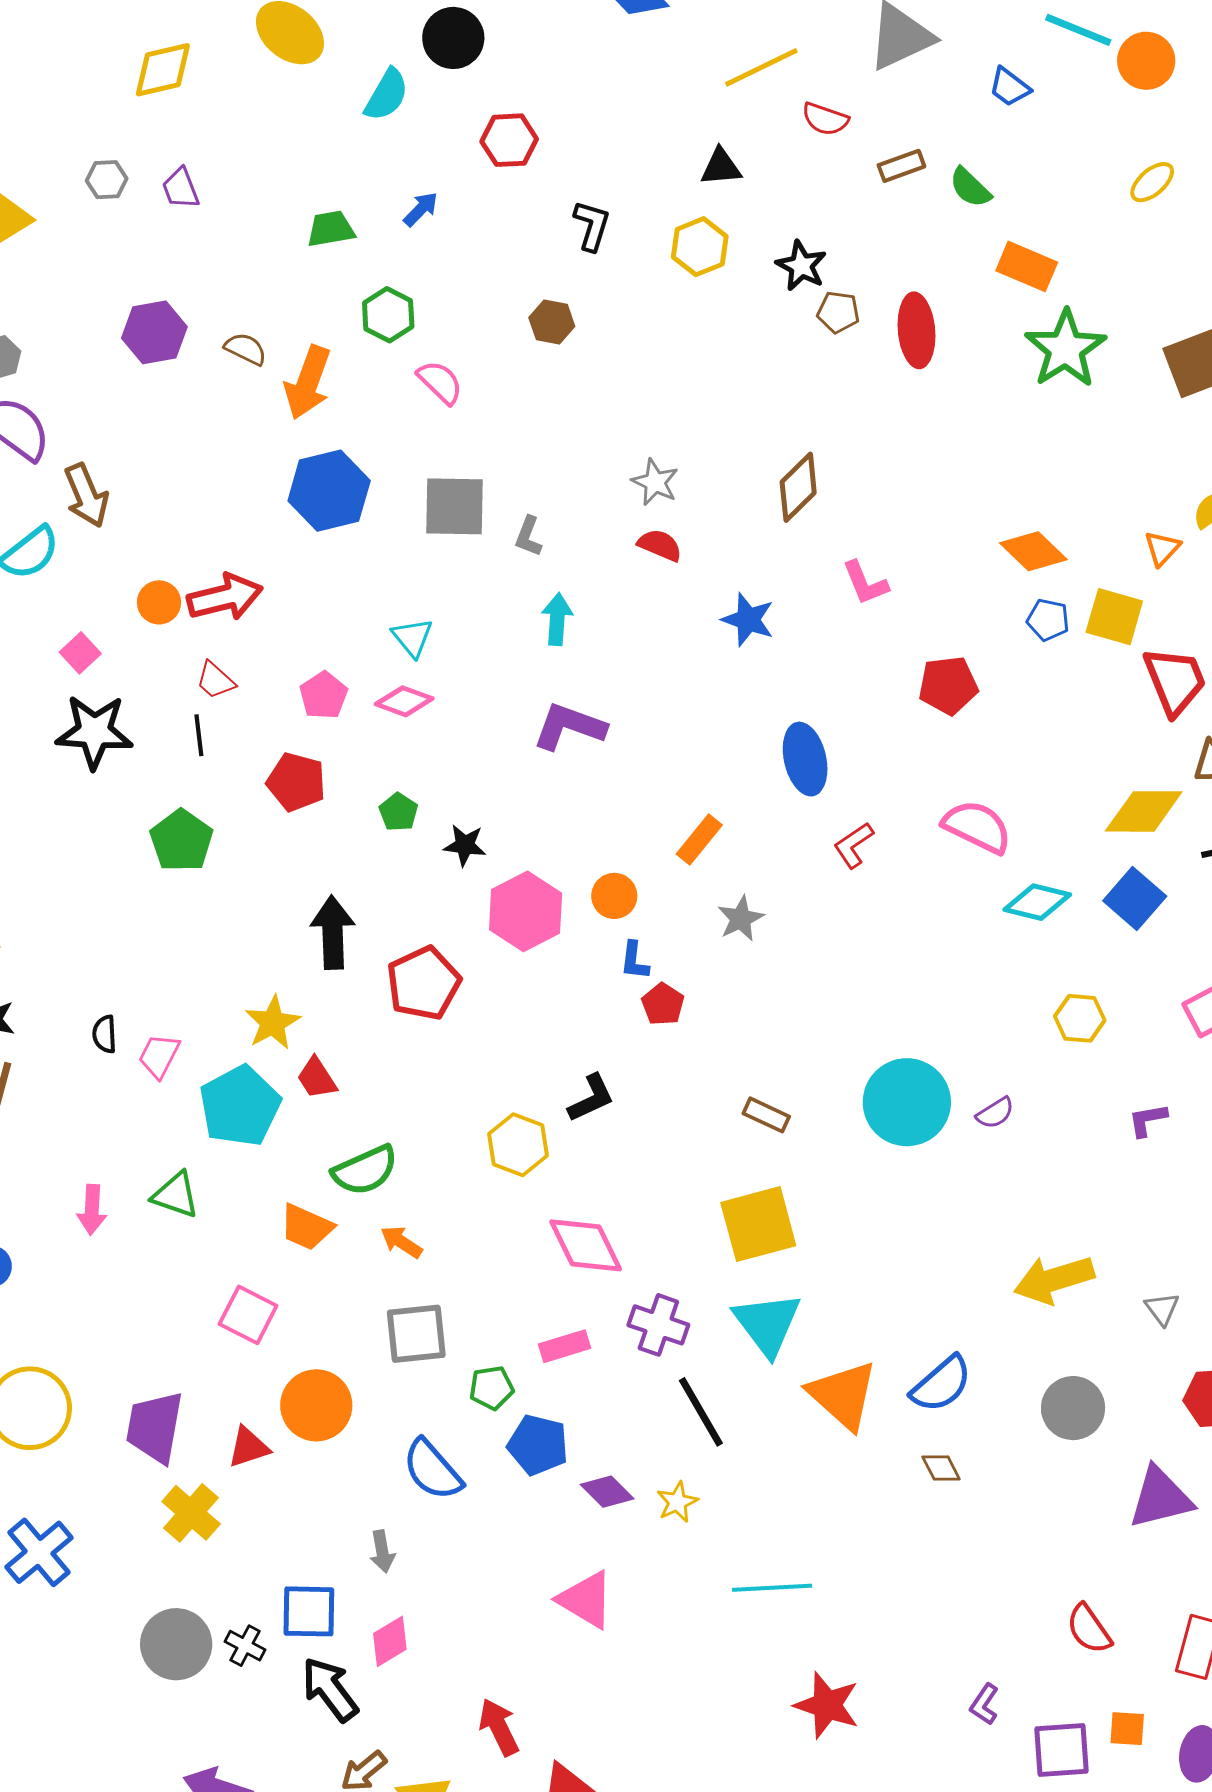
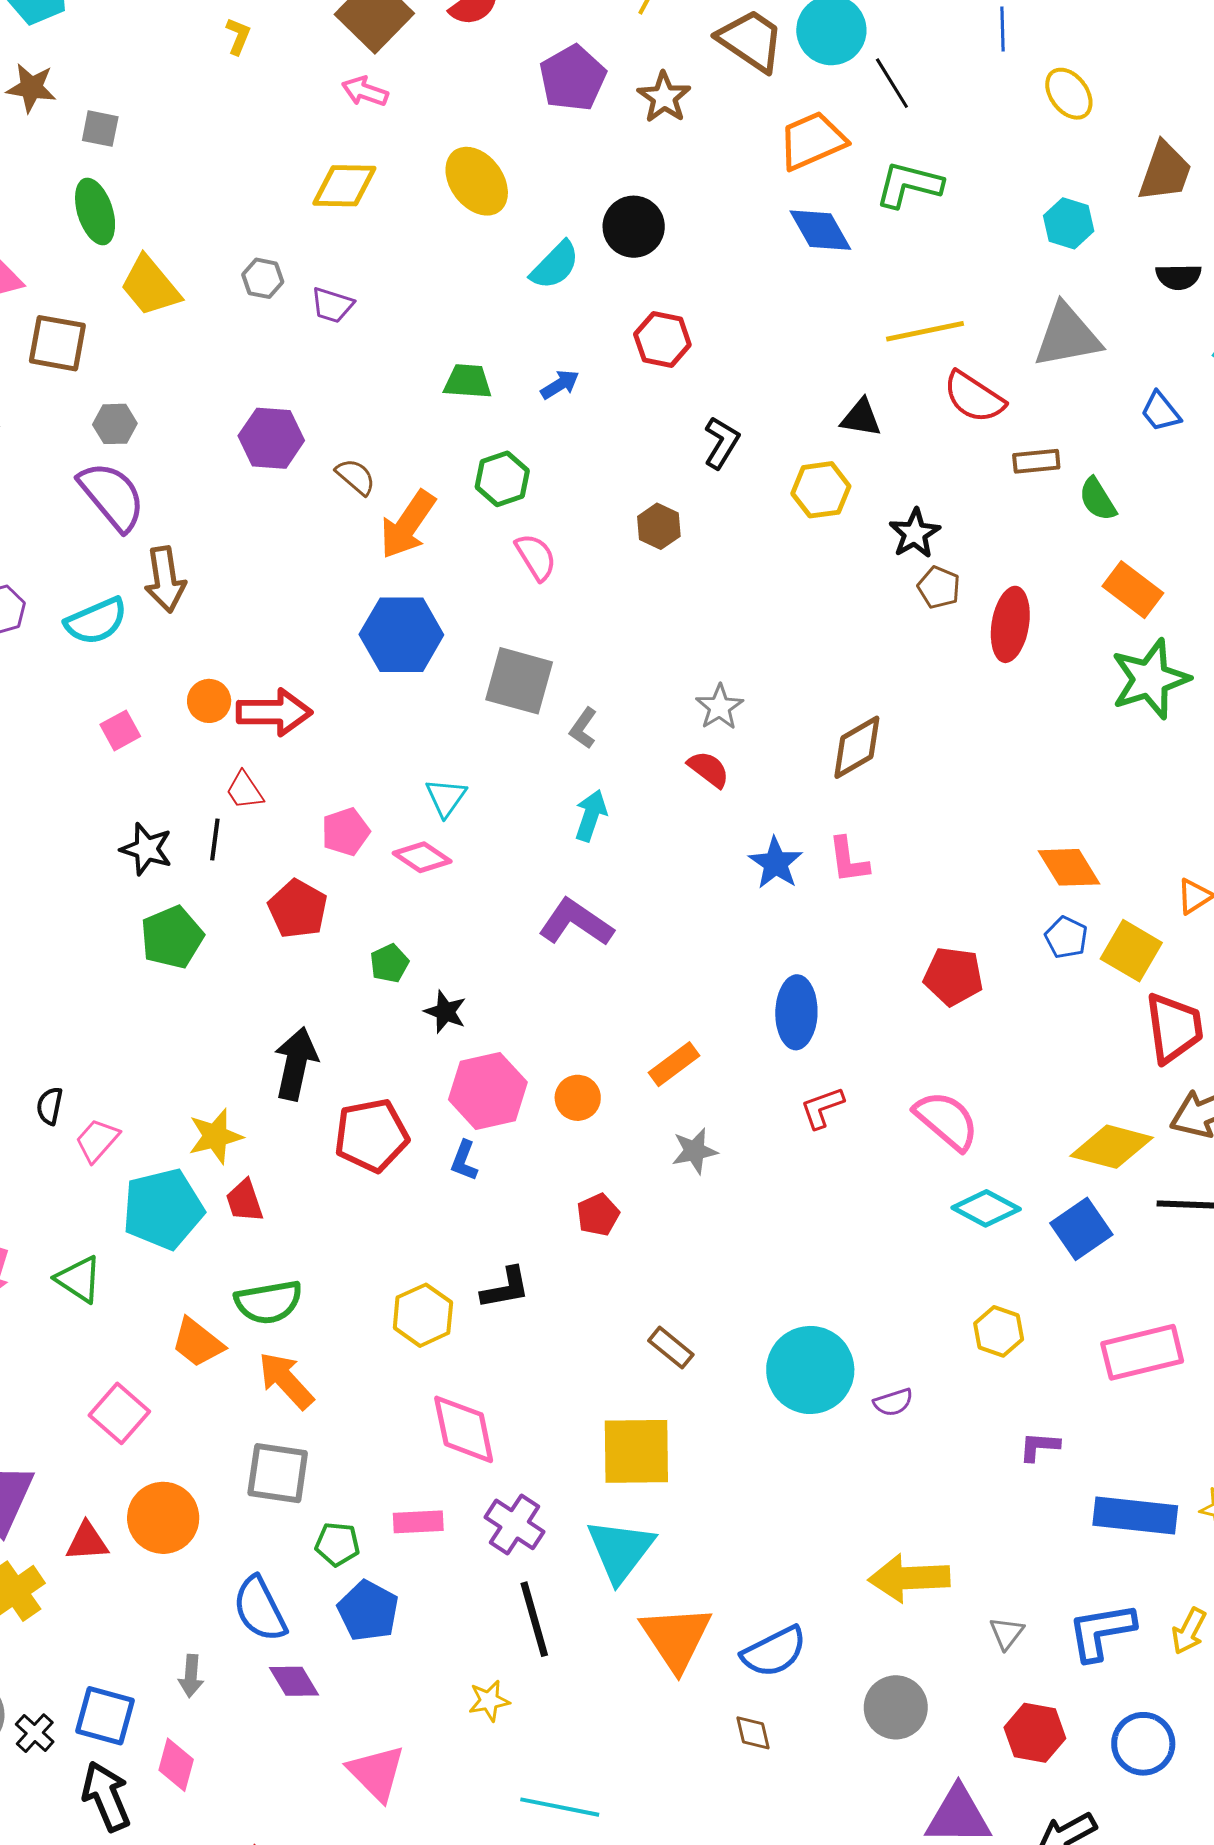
red semicircle: (825, 119) -> (974, 397), size x1.4
purple trapezoid: (181, 188) -> (332, 305), turned -66
pink L-shape: (865, 583) -> (848, 860), moved
black star: (94, 732) -> (146, 849), moved, size x0.7
blue L-shape: (634, 961) -> (464, 1161), moved
orange arrow: (401, 1242) -> (286, 1380), size x1.5
purple diamond: (607, 1492) -> (294, 1681), moved
pink diamond: (390, 1641) -> (176, 1765), turned -58

